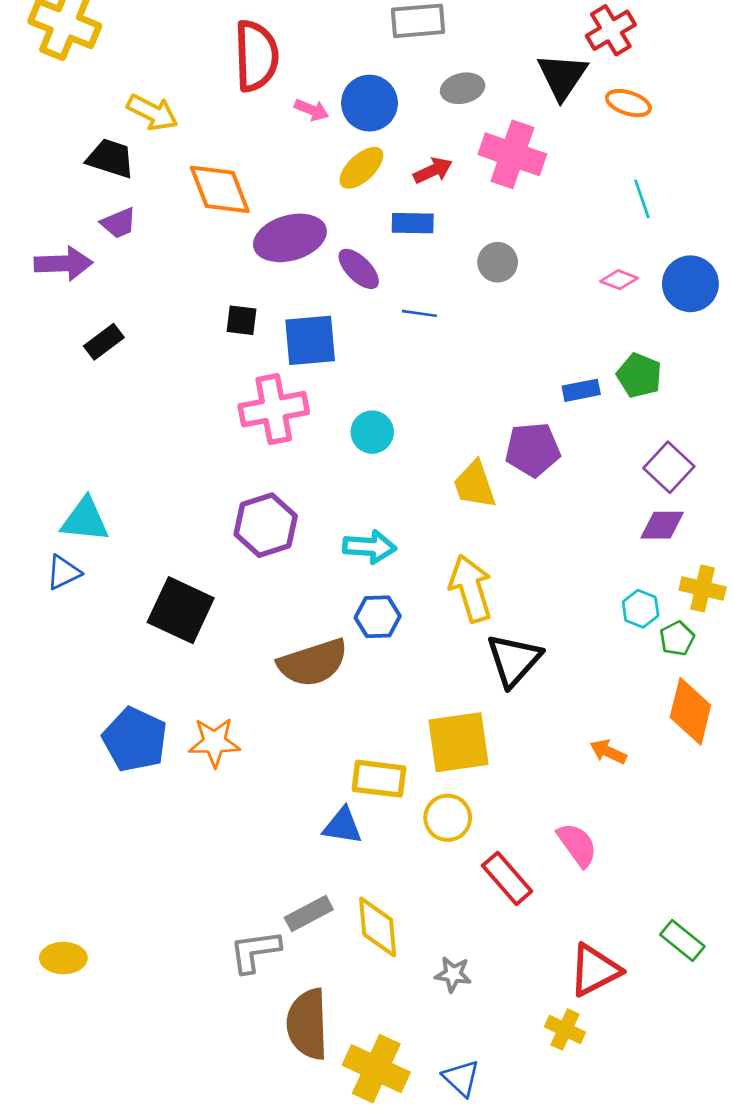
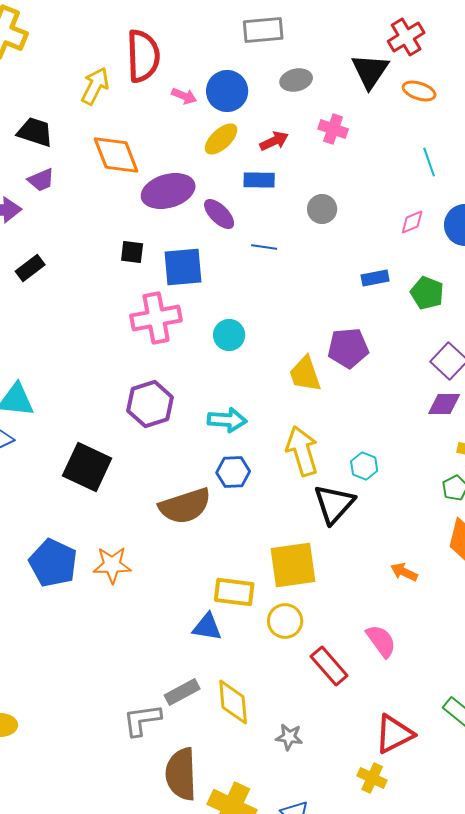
yellow arrow: (152, 113) -> (95, 86), moved, turned -90
pink cross: (512, 154) -> (333, 129), size x0.6
pink diamond: (619, 280) -> (412, 222), turned -44
blue rectangle: (581, 390) -> (375, 278), moved
cyan hexagon: (641, 609) -> (364, 466), moved

